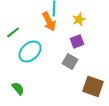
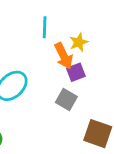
orange arrow: (49, 21) -> (64, 56), moved

